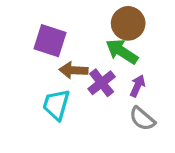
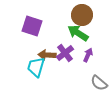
brown arrow: (73, 70) -> (47, 55), moved
gray semicircle: (142, 119) -> (99, 83), moved

